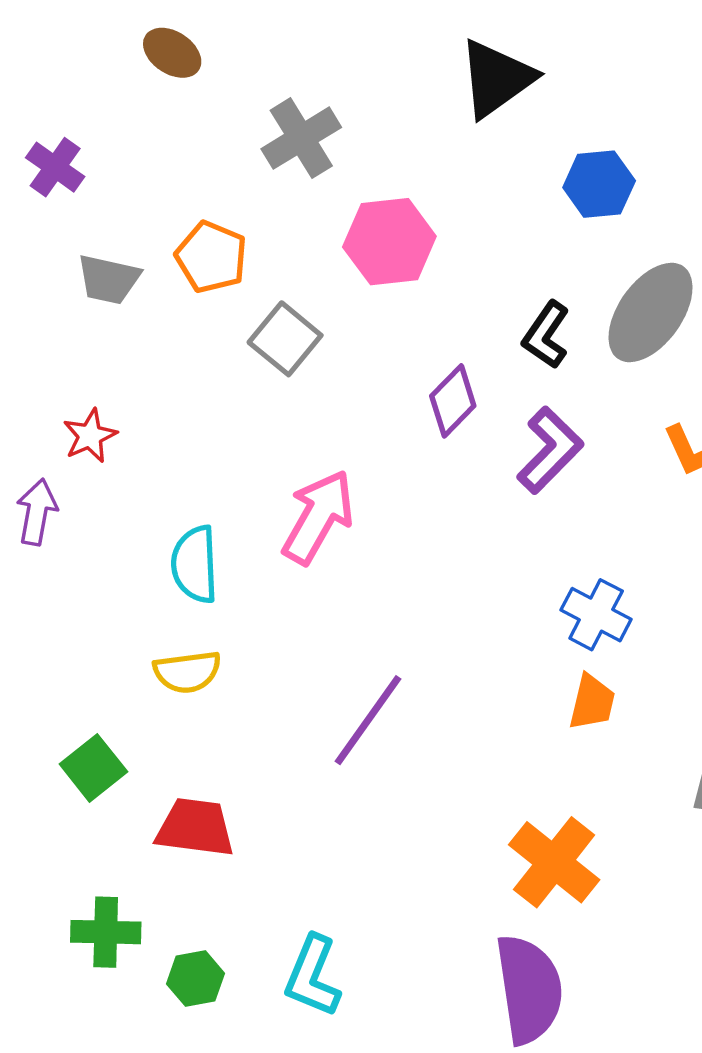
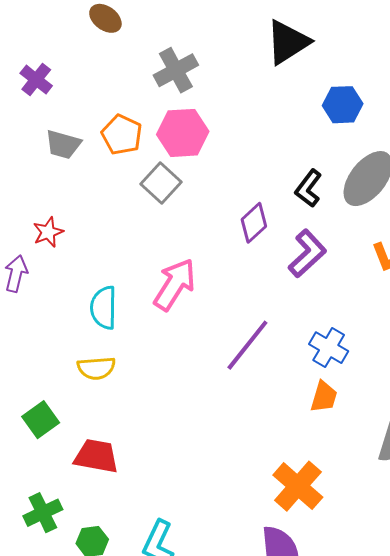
pink hexagon: (389, 242) -> (183, 133), moved
purple line: (368, 720) -> (247, 345), moved
green cross: (106, 932) -> (43, 513), turned -30

